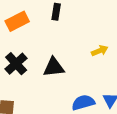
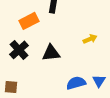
orange rectangle: (17, 21) -> (29, 21), moved

